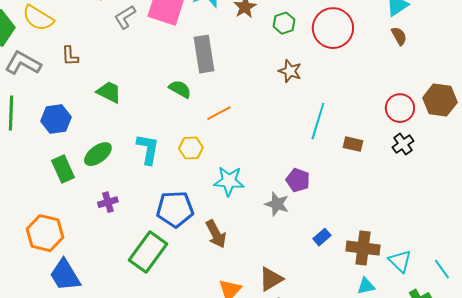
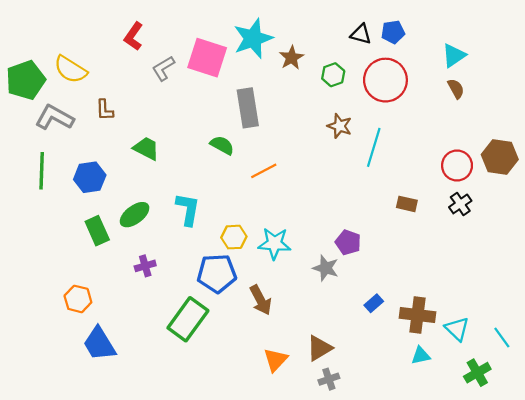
cyan line: (318, 121) -> (374, 147), moved
yellow hexagon: (191, 148) -> (234, 237), moved
orange hexagon: (45, 233) -> (78, 299), size x0.7

